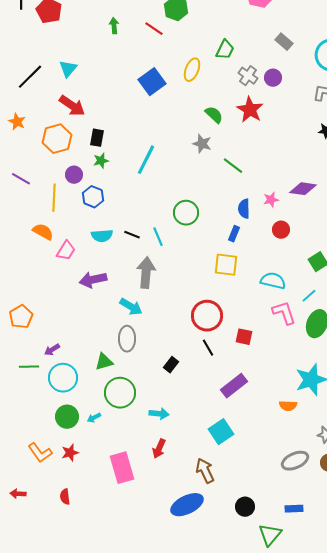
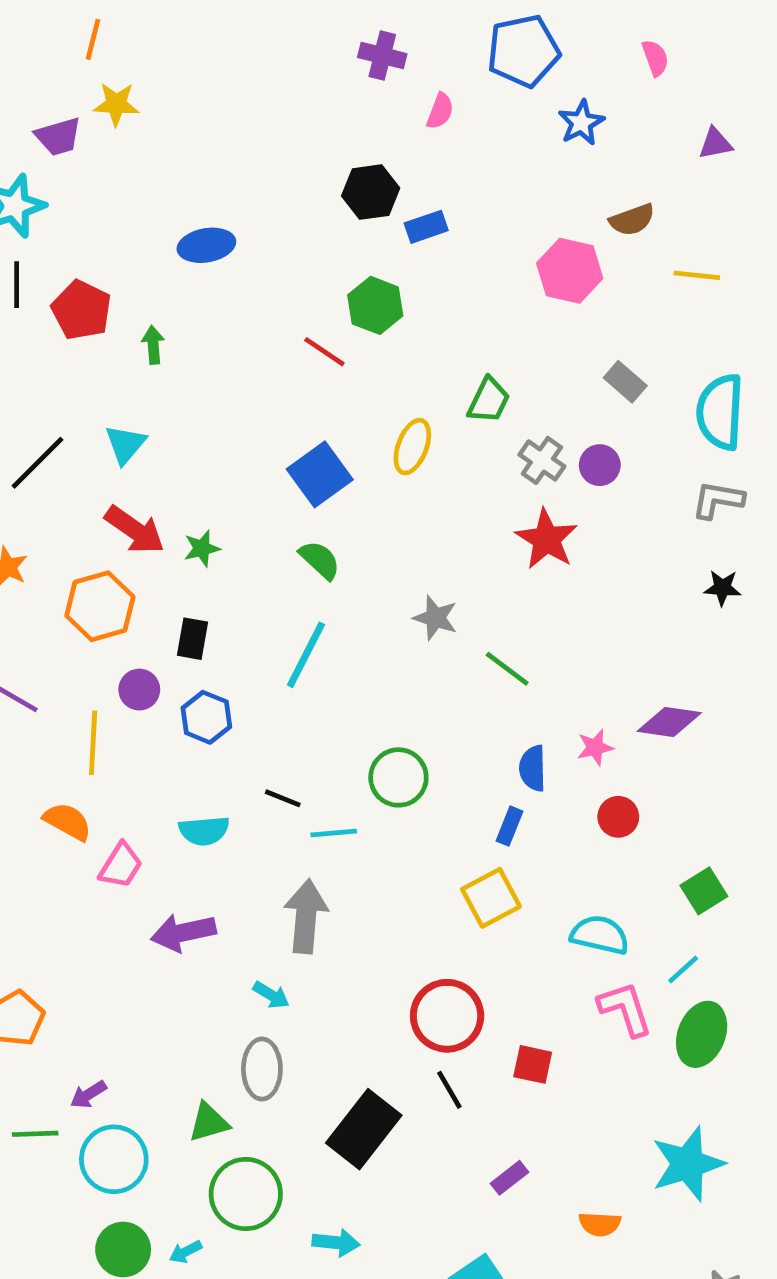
green arrow: (114, 26) -> (153, 345), moved
green semicircle: (214, 115) -> (320, 560), moved
black rectangle: (97, 138) -> (193, 639), moved
green star: (101, 161) -> (202, 548), moved
blue hexagon: (93, 197) -> (206, 717), moved
black line: (132, 235) -> (283, 798), moved
cyan line: (158, 237) -> (334, 833), turned -72
yellow square: (226, 265) -> (491, 898), turned -35
cyan arrow: (131, 307) -> (271, 995), size x0.7
black rectangle: (171, 365) -> (364, 1129), size x2.0
purple rectangle: (234, 386) -> (510, 1178), size x0.6
orange semicircle: (288, 406) -> (600, 1224), moved

